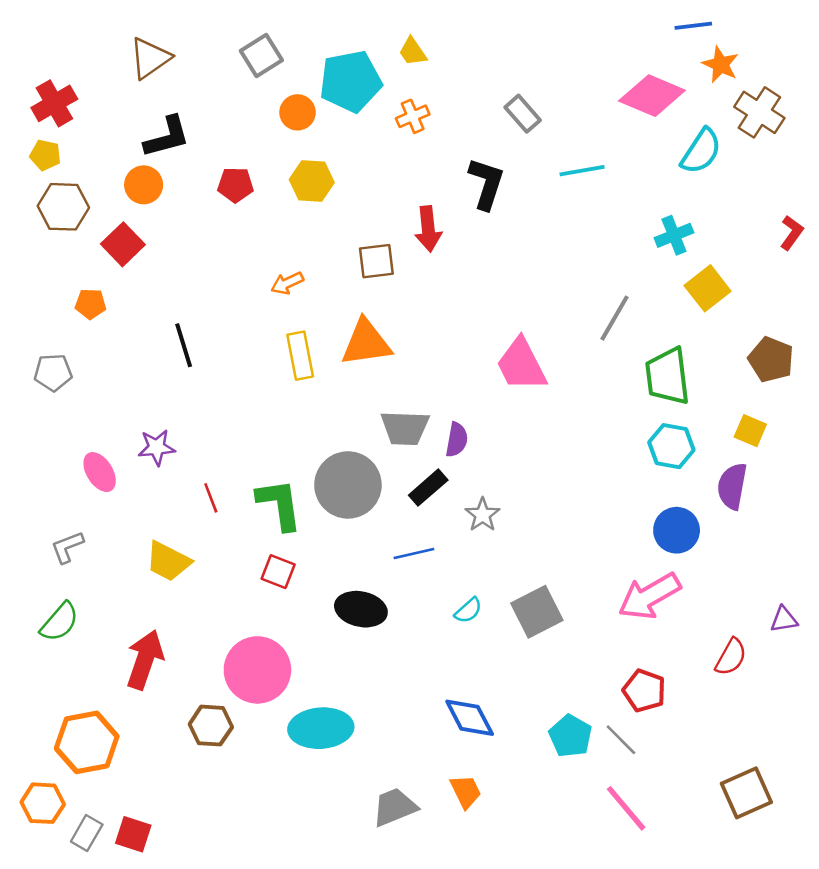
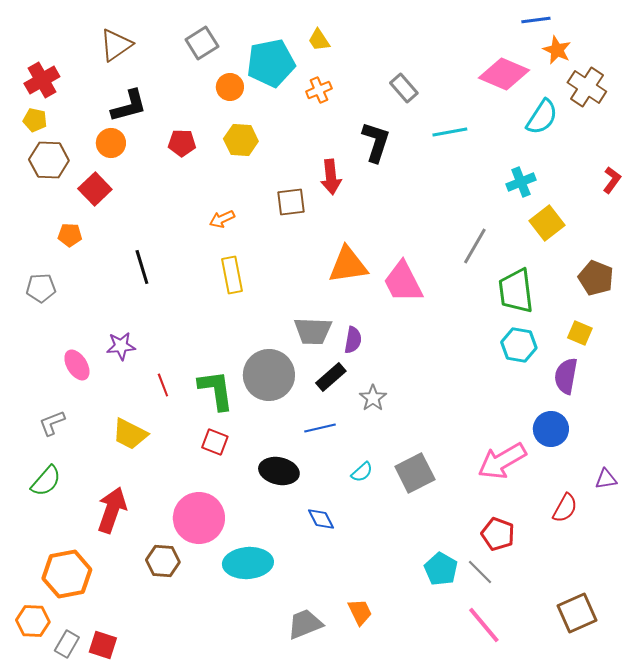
orange triangle: (366, 343) -> (348, 265), moved
blue circle: (677, 530) -> (551, 429), moved
blue diamond: (470, 718) -> (321, 519), moved, size x0.7

